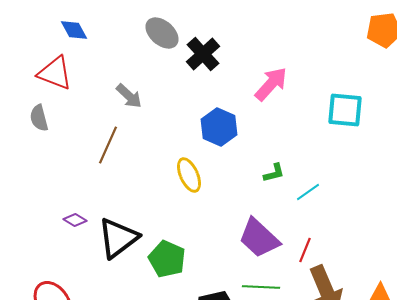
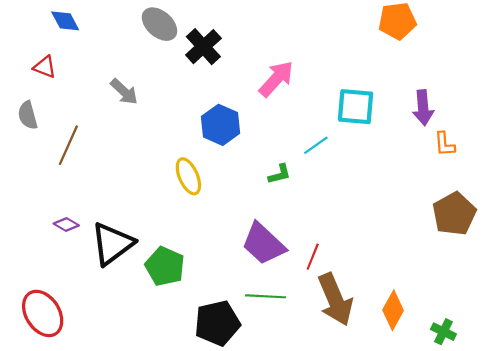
red triangle: (55, 73) -> (45, 67), size x0.6
brown line: (108, 145) -> (68, 145), moved
cyan line: (308, 192) -> (316, 145), moved

